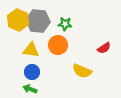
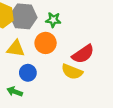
red semicircle: (104, 48) -> (83, 54), moved, size x1.5
blue circle: (32, 72) -> (28, 73), moved

